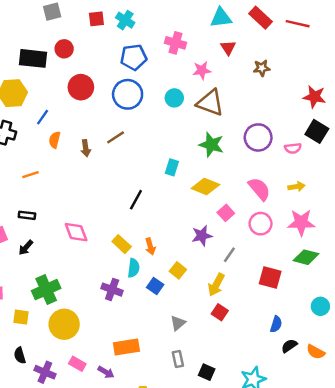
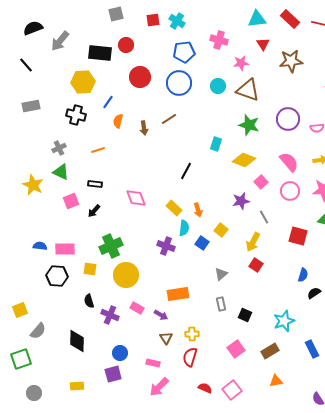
brown star: (262, 68) -> (291, 61), size x1.6
gray line: (229, 255) -> (264, 217), turned -64

